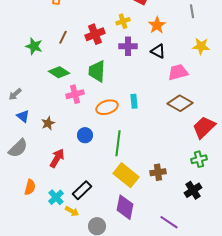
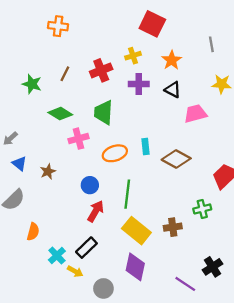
brown diamond: (180, 103) -> (176, 159), moved
red arrow: (57, 158) -> (96, 211), moved
green cross: (199, 159) -> (202, 209), moved
orange semicircle: (30, 187) -> (33, 232), moved
black cross: (193, 190) -> (212, 267), moved

